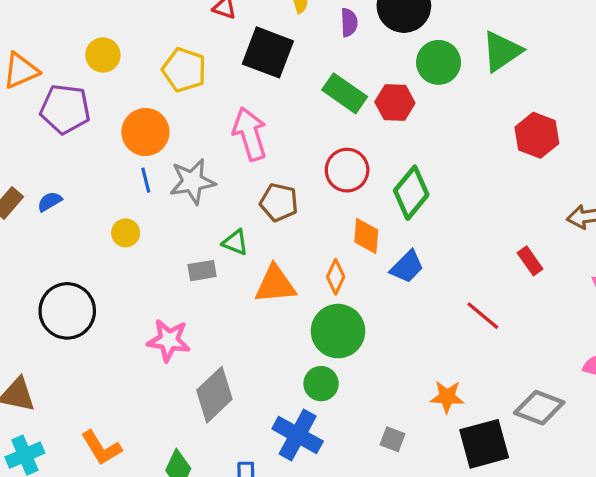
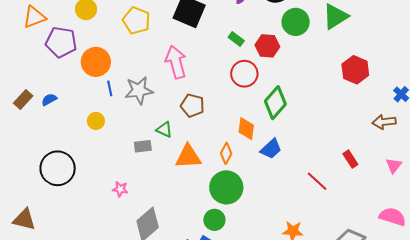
green rectangle: (345, 93) -> (236, 39), size x0.6
orange circle: (145, 132) -> (96, 62), moved
red circle: (347, 170) -> (244, 74), moved
red rectangle: (530, 261) -> (350, 159), moved
pink star: (169, 340) -> (120, 189), size x0.6

